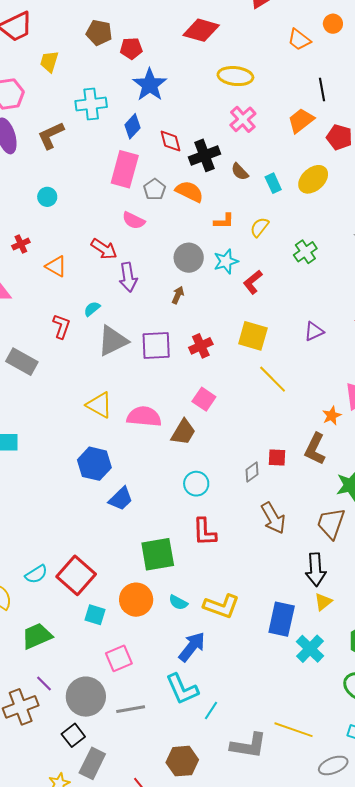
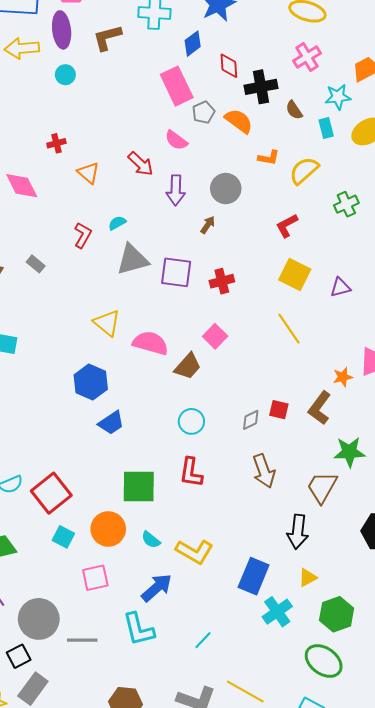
pink rectangle: (125, 169) -> (177, 86), turned -51
cyan circle: (47, 197) -> (65, 75), moved
yellow semicircle: (259, 227) -> (304, 170), size x1.4
cyan star: (226, 261) -> (338, 97), moved
purple arrow: (128, 277) -> (176, 190), moved
yellow square: (253, 336) -> (295, 275), moved
gray rectangle: (22, 362) -> (36, 264), size x0.6
yellow triangle: (323, 602) -> (308, 578), moved
pink square: (119, 658) -> (95, 578), moved
cyan line: (211, 710) -> (203, 640), moved

